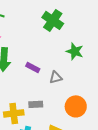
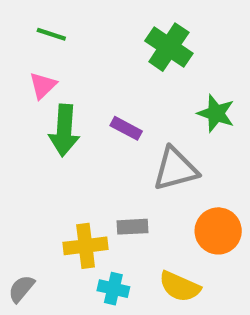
purple rectangle: (33, 67) -> (126, 128), moved
gray triangle: (56, 77) -> (175, 169), size x1.6

